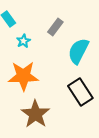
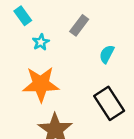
cyan semicircle: (78, 51) -> (107, 54), size x0.6

